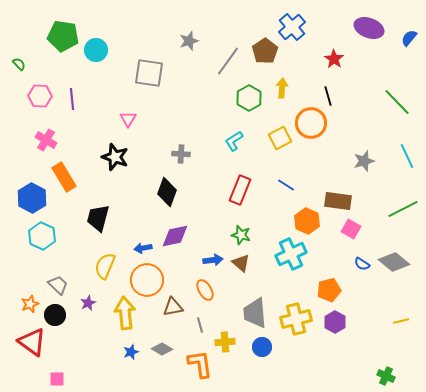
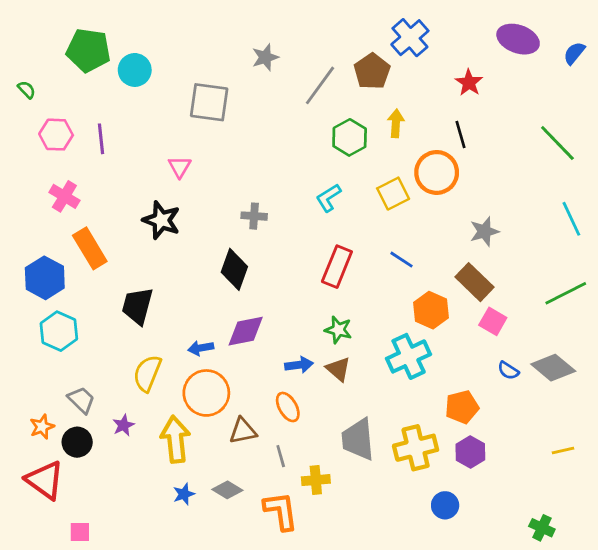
gray star: (364, 161) -> (484, 231), moved
brown rectangle: (338, 201) -> (475, 282), turned 36
blue circle: (262, 347) -> (445, 505), moved

